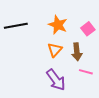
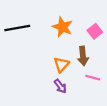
orange triangle: (55, 50) -> (61, 65), moved
purple arrow: (56, 80) -> (60, 86), size x0.6

